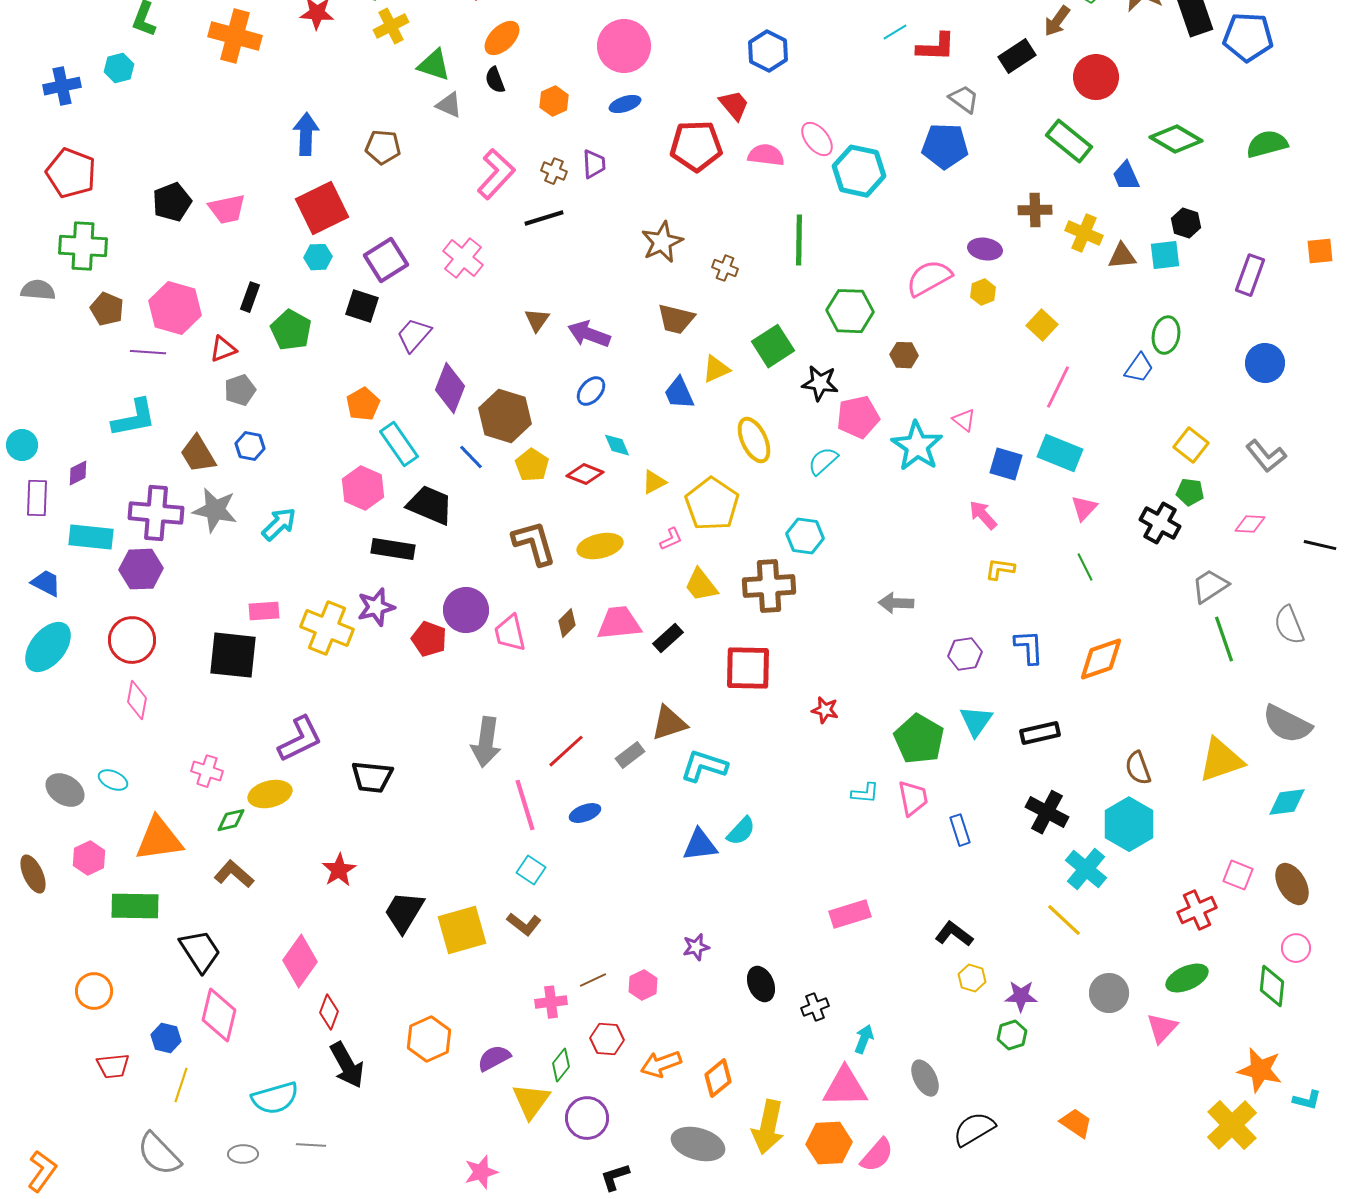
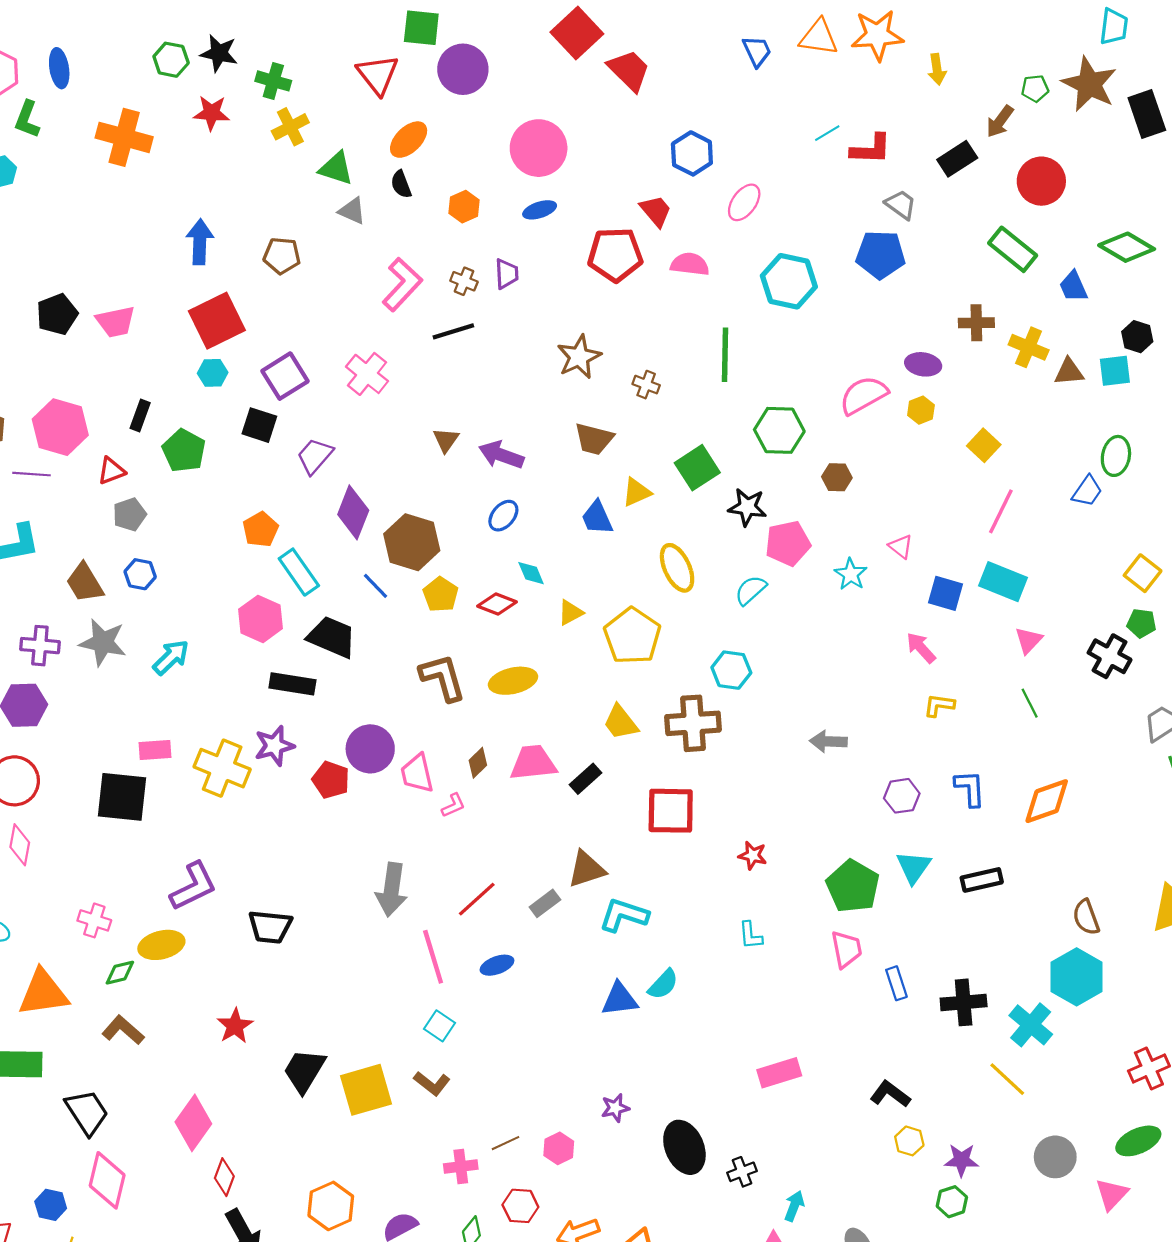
pink ellipse: (817, 139) -> (744, 202), moved, turned 75
cyan star: (917, 446) -> (851, 574), size x0.6
purple cross: (156, 513) -> (40, 646), size x0.7
pink L-shape: (671, 539) -> (453, 805), moved
cyan L-shape: (865, 793) -> (751, 935), moved, turned 80
black cross: (1047, 812) -> (964, 1002), moved, turned -33
black ellipse: (761, 984) -> (684, 1147), size x1.4

